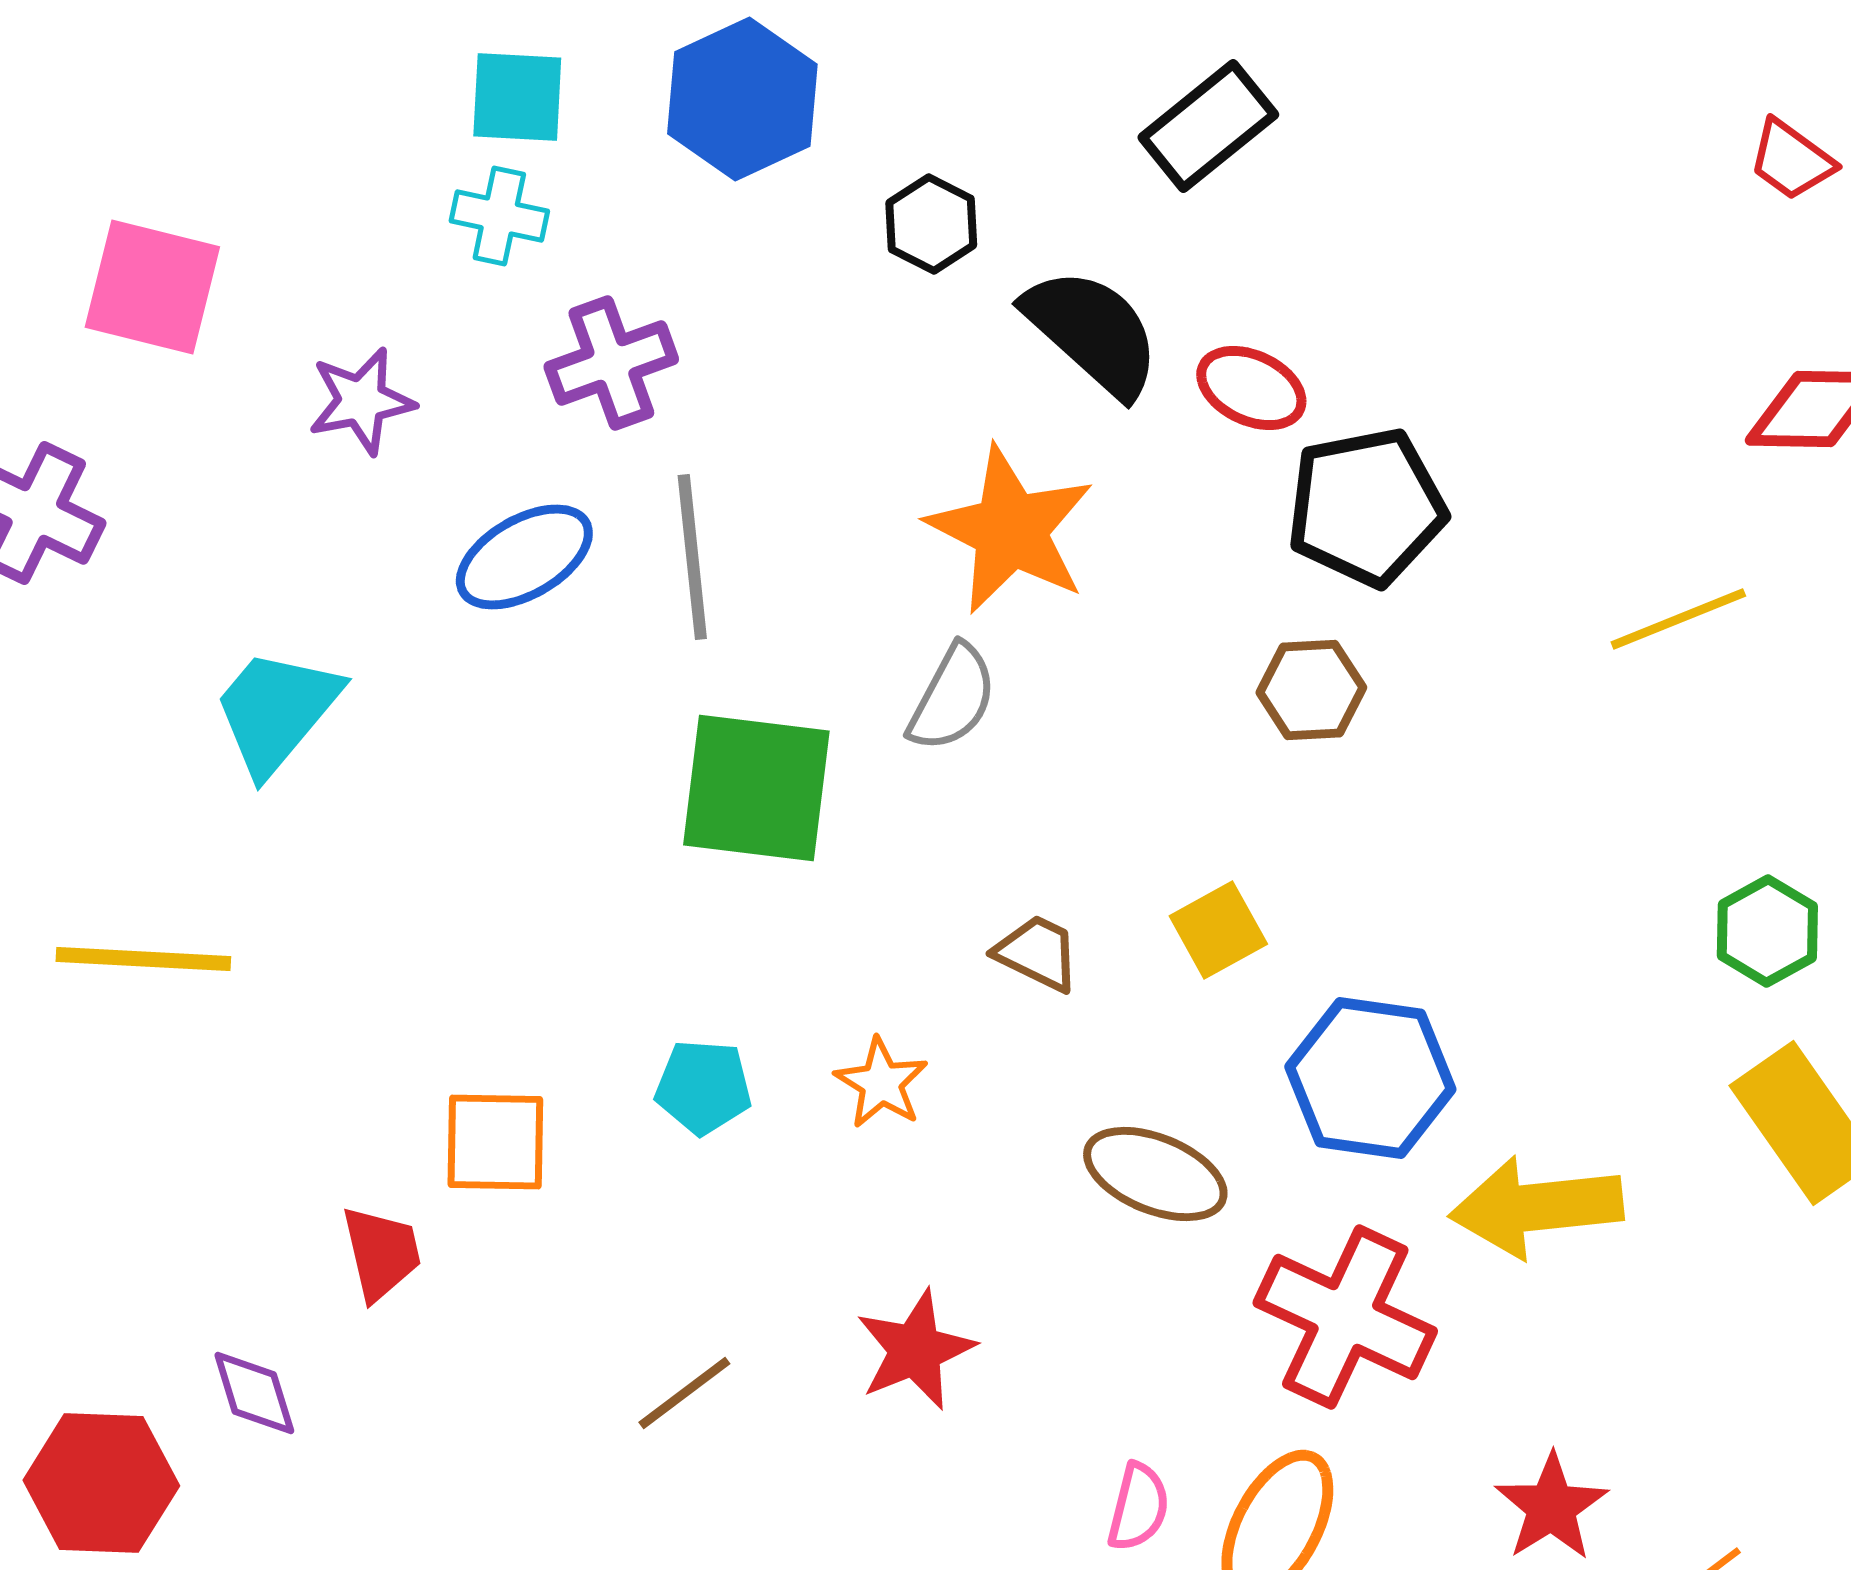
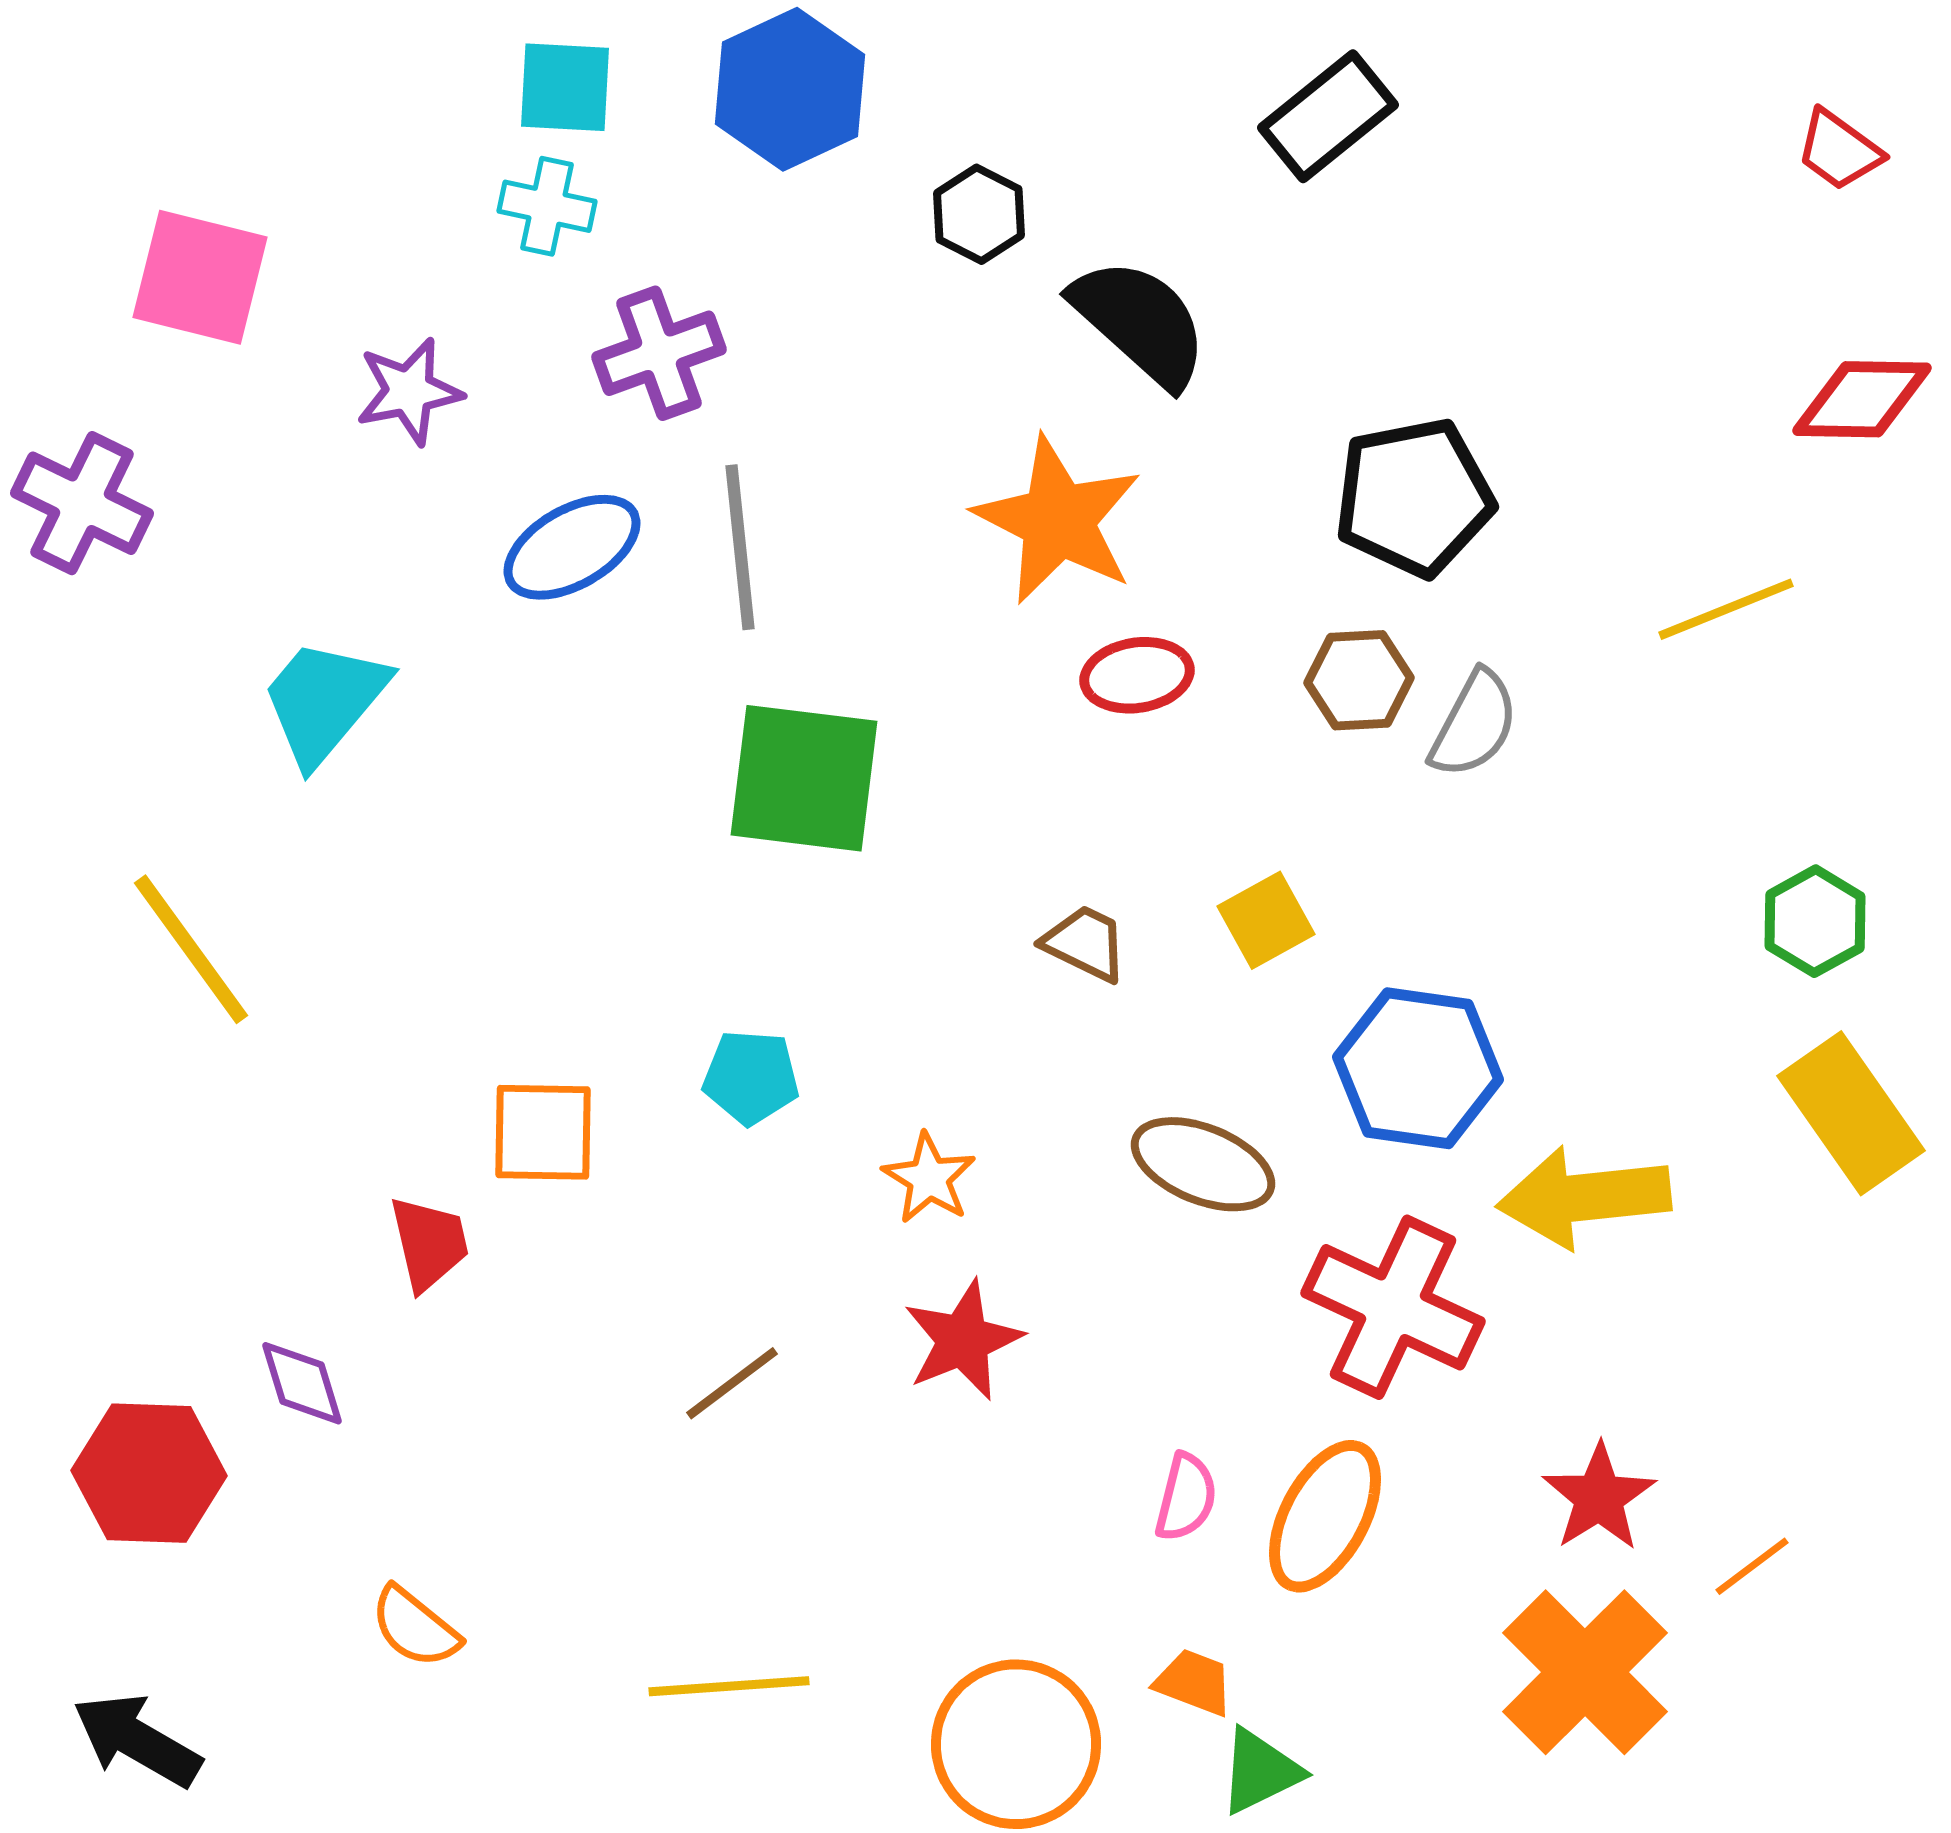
black rectangle: (1208, 126) -> (1328, 116), moved
red ellipse: (1251, 388) -> (1137, 675), moved, turned -34
gray semicircle: (952, 698) -> (1474, 724), moved
yellow line: (143, 959) -> (191, 949), turned 51
orange star: (881, 1083) -> (929, 1178), moved

